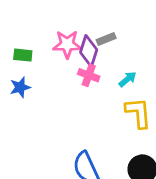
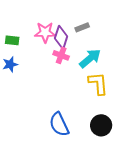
gray rectangle: (106, 39) -> (82, 27), moved
cyan arrow: (128, 79) -> (90, 58), size x1.6

